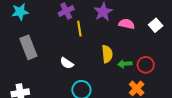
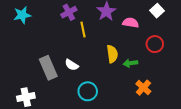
white square: (156, 25) -> (157, 11), moved
gray rectangle: (28, 47) -> (48, 68), moved
red circle: (146, 65) -> (155, 44), moved

